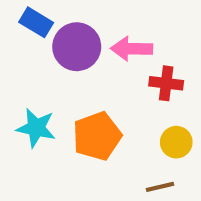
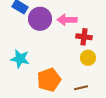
orange pentagon: (97, 136) -> (49, 80), moved
yellow circle: (176, 142) -> (88, 58), moved

